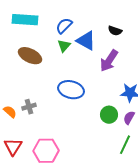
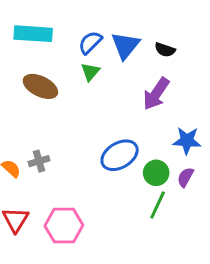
blue triangle: (86, 41) -> (125, 45), moved, turned 40
blue ellipse: (71, 90) -> (120, 155), moved, turned -45
green line: (125, 145) -> (158, 205), moved

